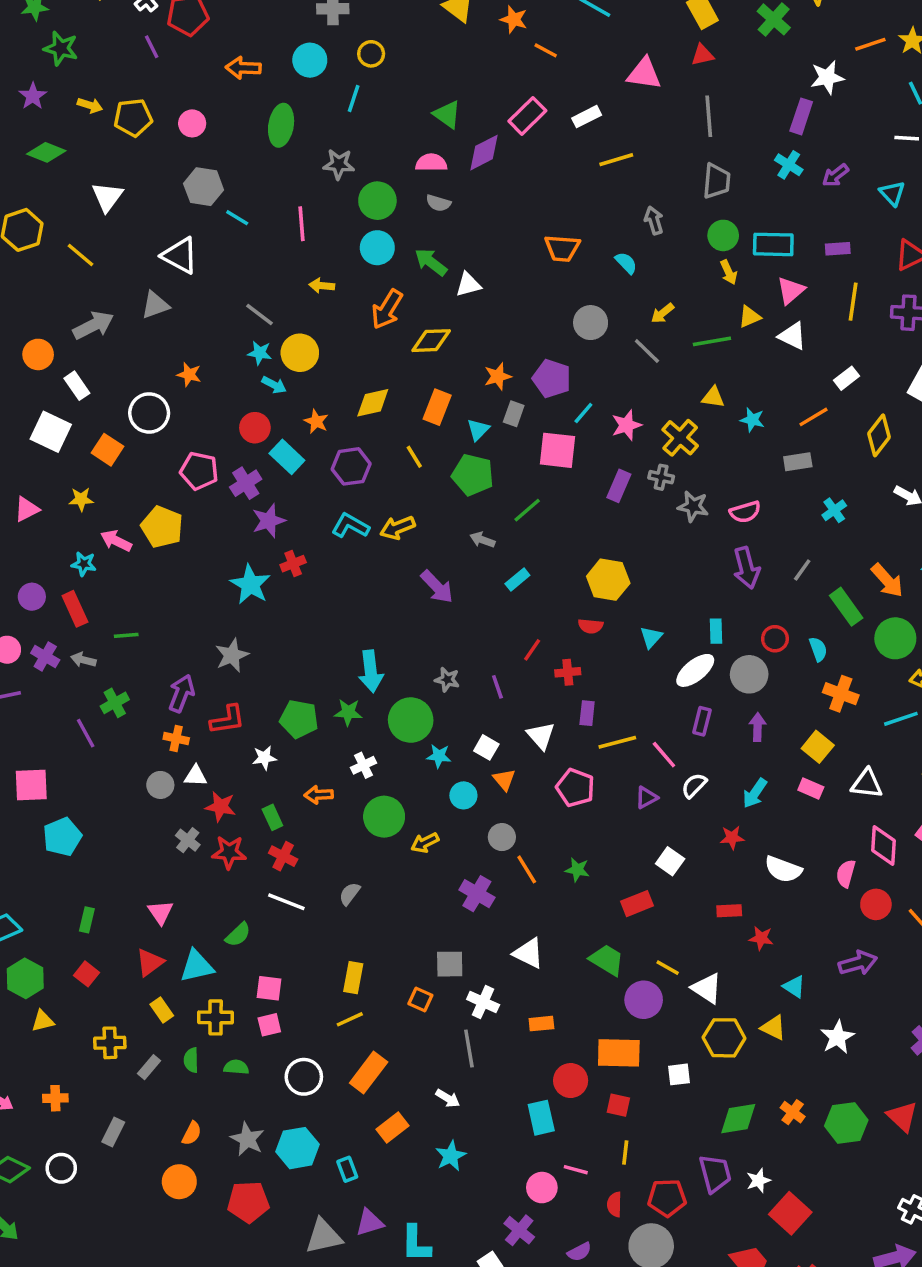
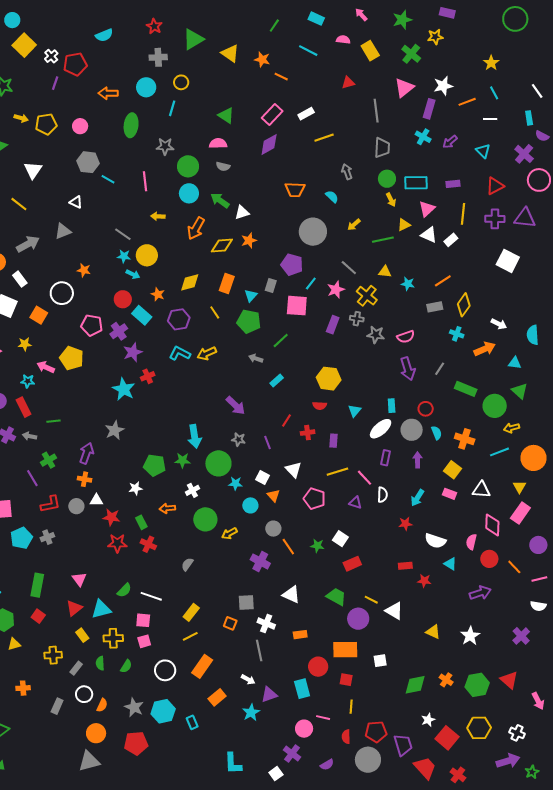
orange line: (870, 44) -> (467, 102), moved
purple line: (152, 47) -> (55, 83), turned 48
red triangle: (702, 55) -> (348, 83), moved
pink triangle: (644, 74) -> (404, 88), moved, turned -45
purple diamond: (484, 153) -> (269, 145), moved
white triangle: (180, 255) -> (76, 202), size x0.6
gray circle: (591, 323) -> (313, 232), size x1.4
gray line: (647, 351) -> (349, 268), moved
orange star: (498, 376) -> (249, 240), moved
white rectangle: (846, 378) -> (451, 240), moved
yellow diamond: (879, 435) -> (464, 305), moved
cyan cross: (834, 510) -> (457, 334), turned -32
orange arrow: (887, 580) -> (485, 349), moved, turned -70
purple arrow: (437, 587) -> (236, 405), moved
green rectangle: (846, 607) -> (466, 389), turned -30
cyan semicircle: (818, 649) -> (437, 433), moved
purple rectangle: (587, 713) -> (334, 441), moved
red L-shape: (228, 720) -> (50, 504), moved
white semicircle: (694, 785) -> (382, 495), turned 140
purple triangle: (646, 798) -> (355, 503), turned 48
gray cross: (188, 840) -> (47, 537), moved, turned 32
white square: (670, 861) -> (340, 539), moved
white line: (286, 902) -> (151, 596), moved
green rectangle: (87, 920) -> (37, 585), size x1.6
yellow rectangle: (353, 978) -> (191, 612), turned 30
cyan triangle: (794, 987) -> (450, 564), moved
yellow hexagon: (724, 1038) -> (479, 728), moved
green semicircle: (236, 1067) -> (126, 666), turned 120
white circle: (61, 1168) -> (84, 694), moved
purple trapezoid: (715, 1174) -> (403, 745), moved
purple triangle: (370, 1222) -> (269, 695), moved
gray triangle: (324, 1236) -> (89, 761), moved

